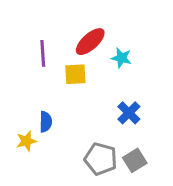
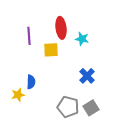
red ellipse: (90, 42) -> (61, 28), turned -55

